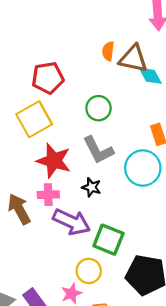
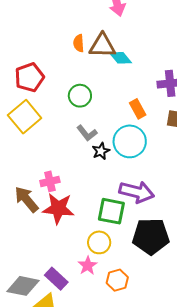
gray L-shape: (98, 150) -> (87, 133), size x0.7
red star: (54, 161) -> (58, 208), moved
black star: (91, 187) -> (101, 151), moved, turned -30
purple arrow: (72, 222) -> (137, 192), moved

